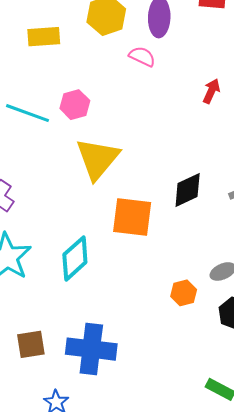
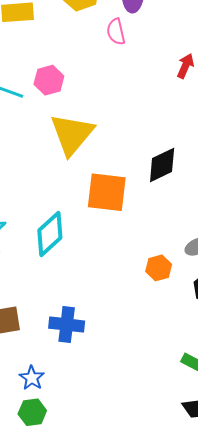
pink semicircle: (142, 56) -> (116, 32), turned -128
blue cross: (91, 349) -> (67, 325), size x0.7

